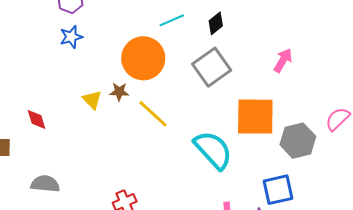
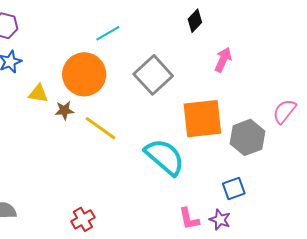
black diamond: (216, 23) -> (195, 21), moved
yellow triangle: (92, 100) -> (38, 94), moved, turned -30
blue square: (278, 190) -> (234, 189), size x0.7

